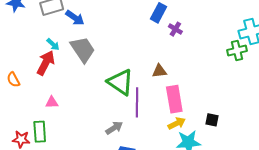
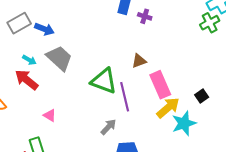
red arrow: (46, 63) -> (27, 80), turned -65
pink triangle: (52, 102) -> (50, 115), moved, turned 48
black square: (212, 120) -> (202, 96), turned -32
yellow arrow: (177, 123) -> (168, 108), size x1.4

